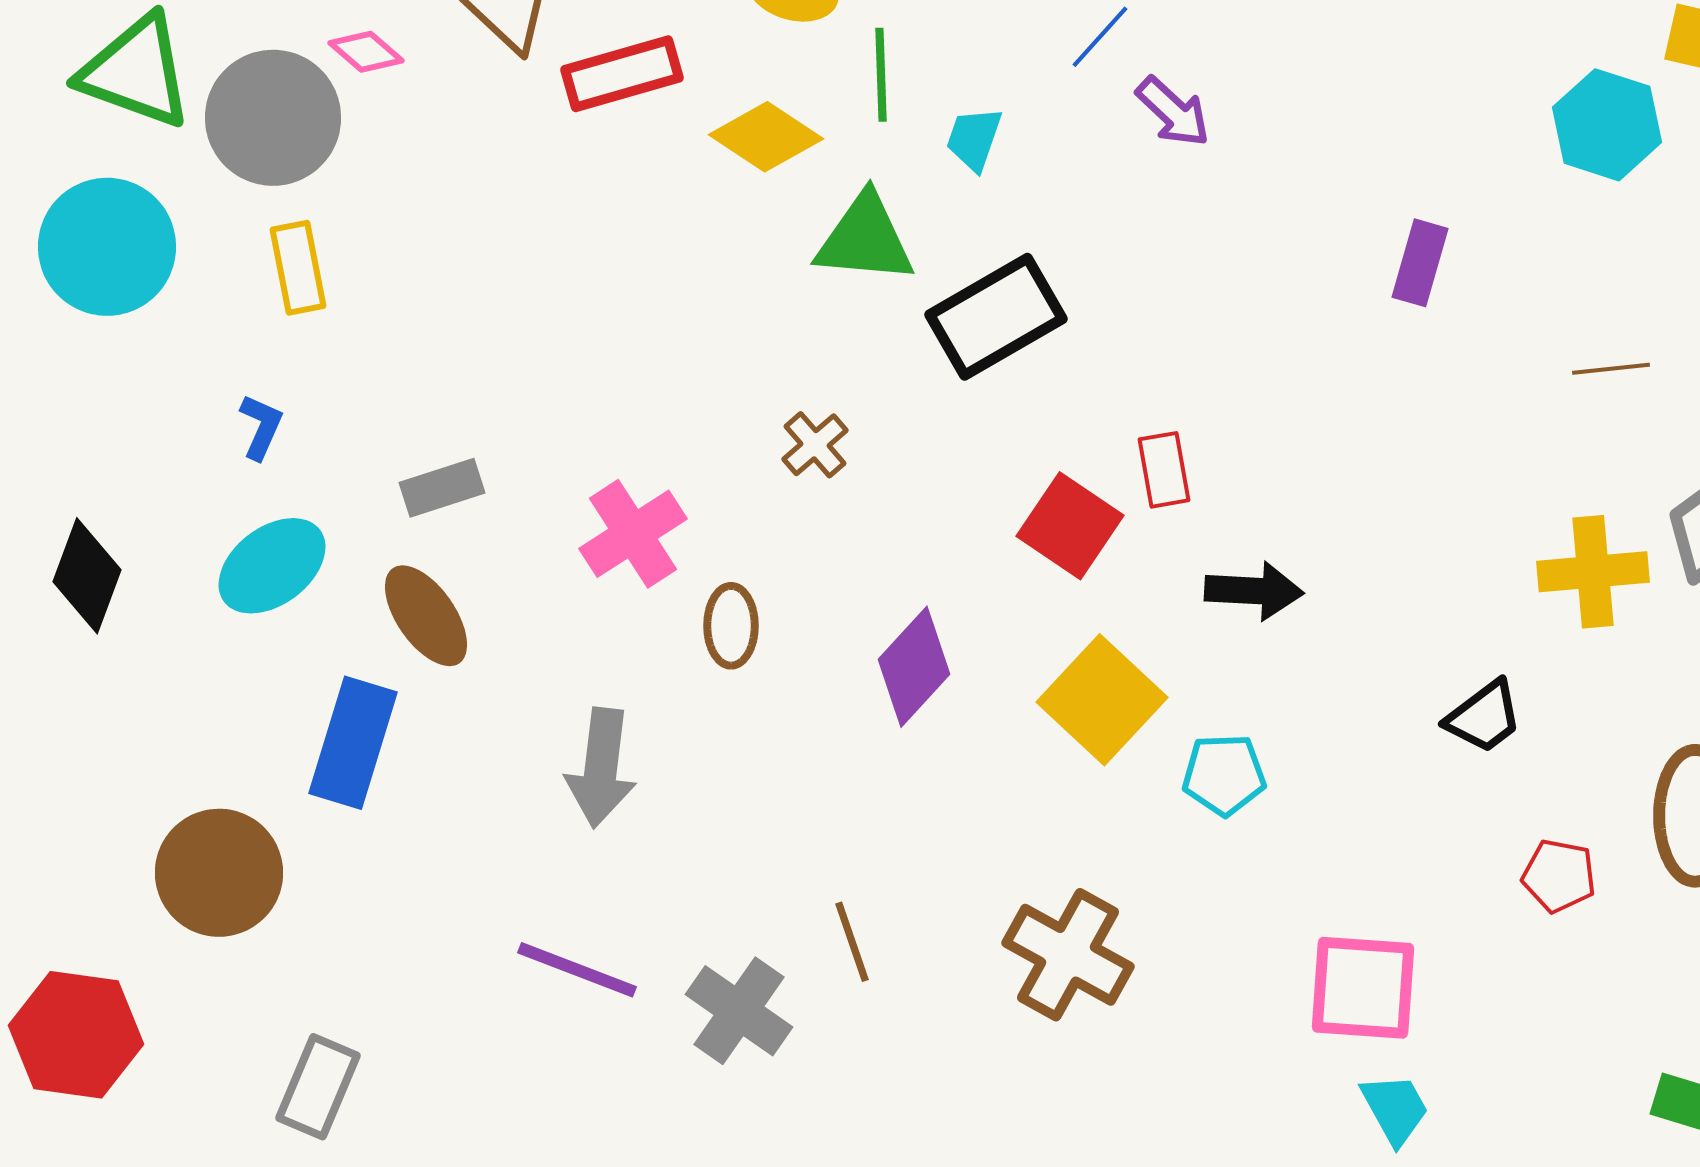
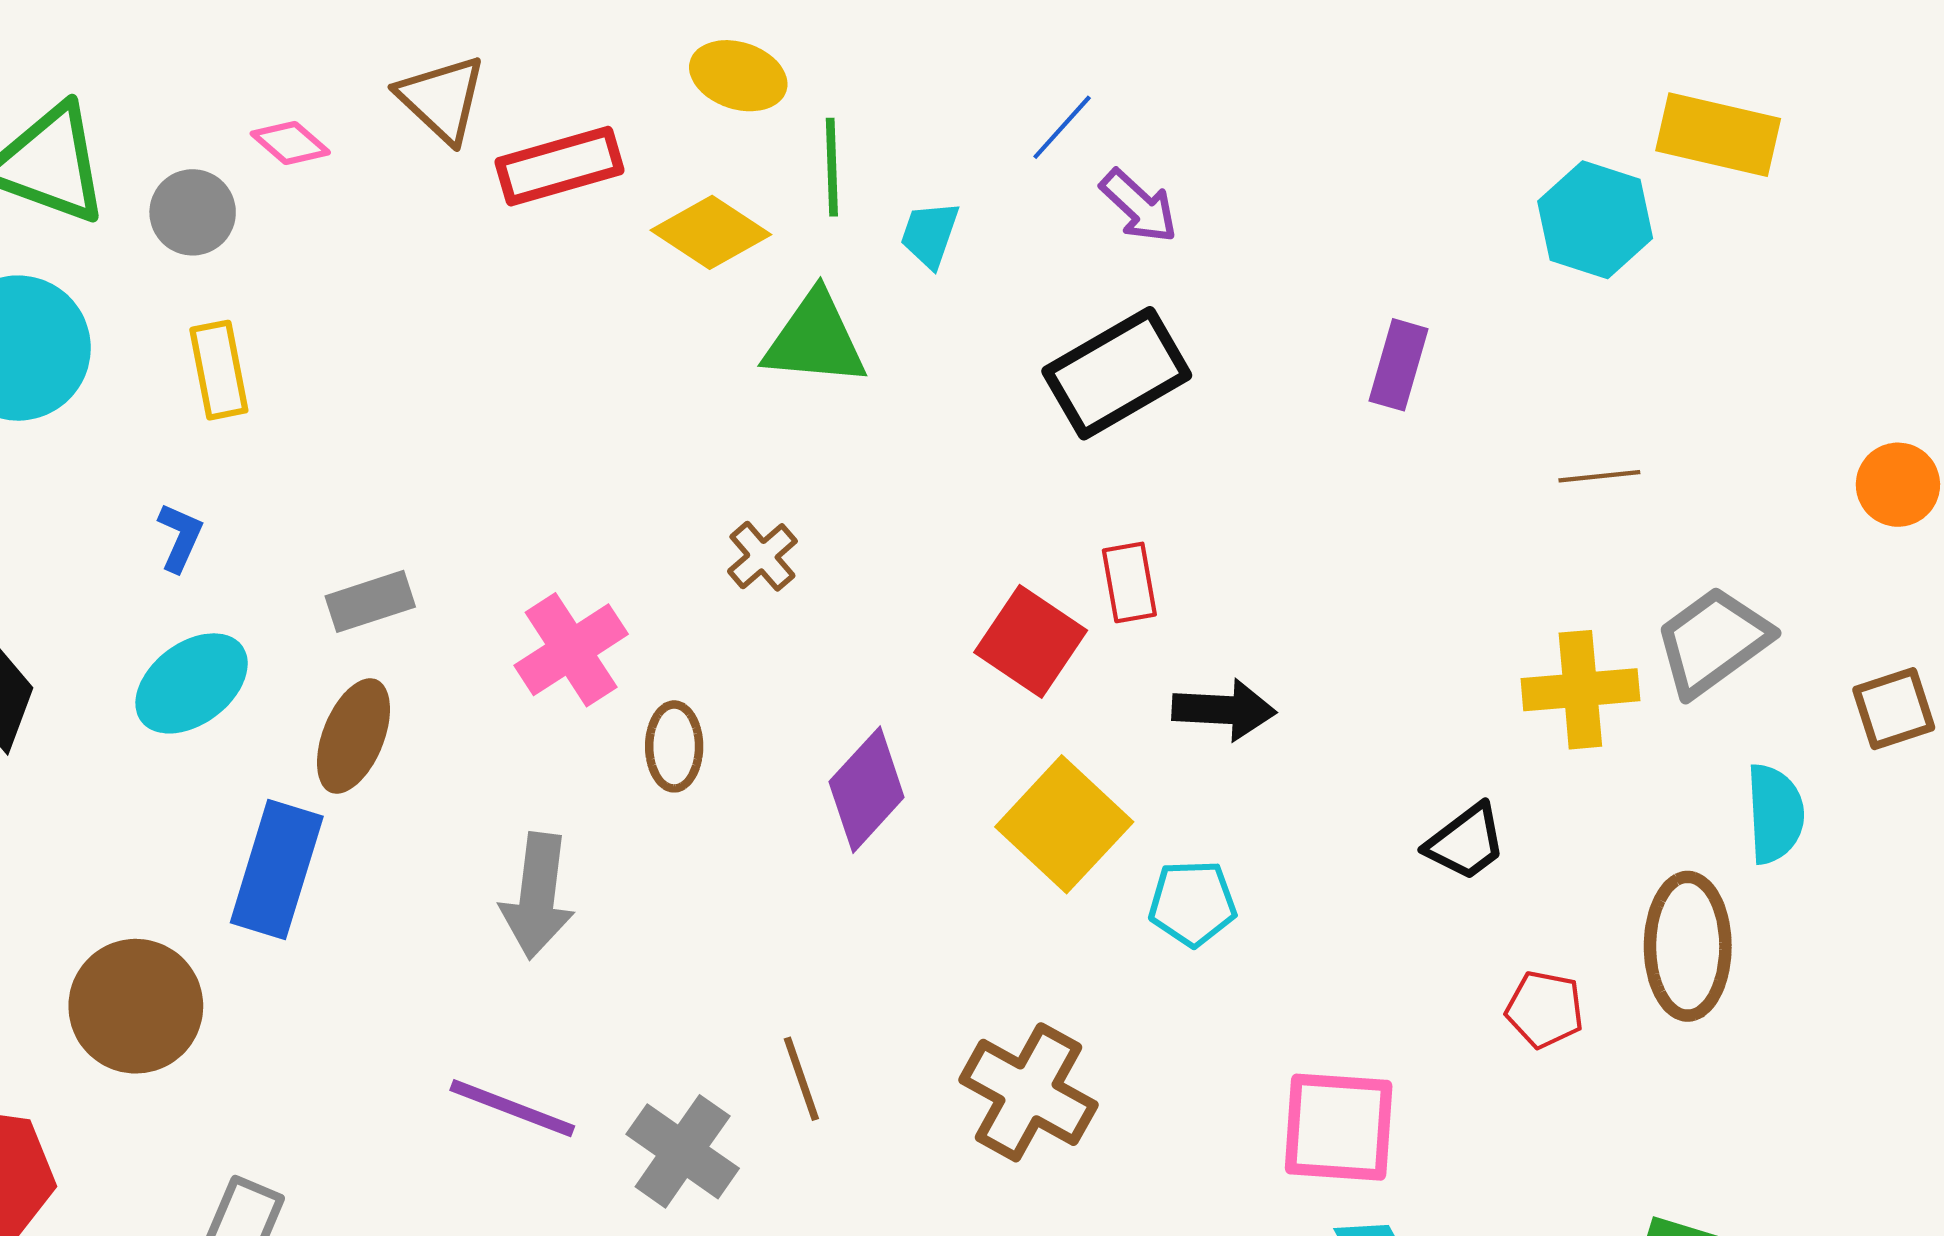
gray circle: (273, 118) -> (193, 212), size x0.6
black rectangle: (996, 317) -> (1117, 373), moved
brown ellipse: (426, 616) -> (353, 736), turned 57

